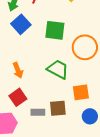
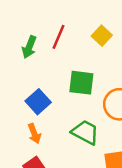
blue square: (21, 24) -> (38, 102), moved

